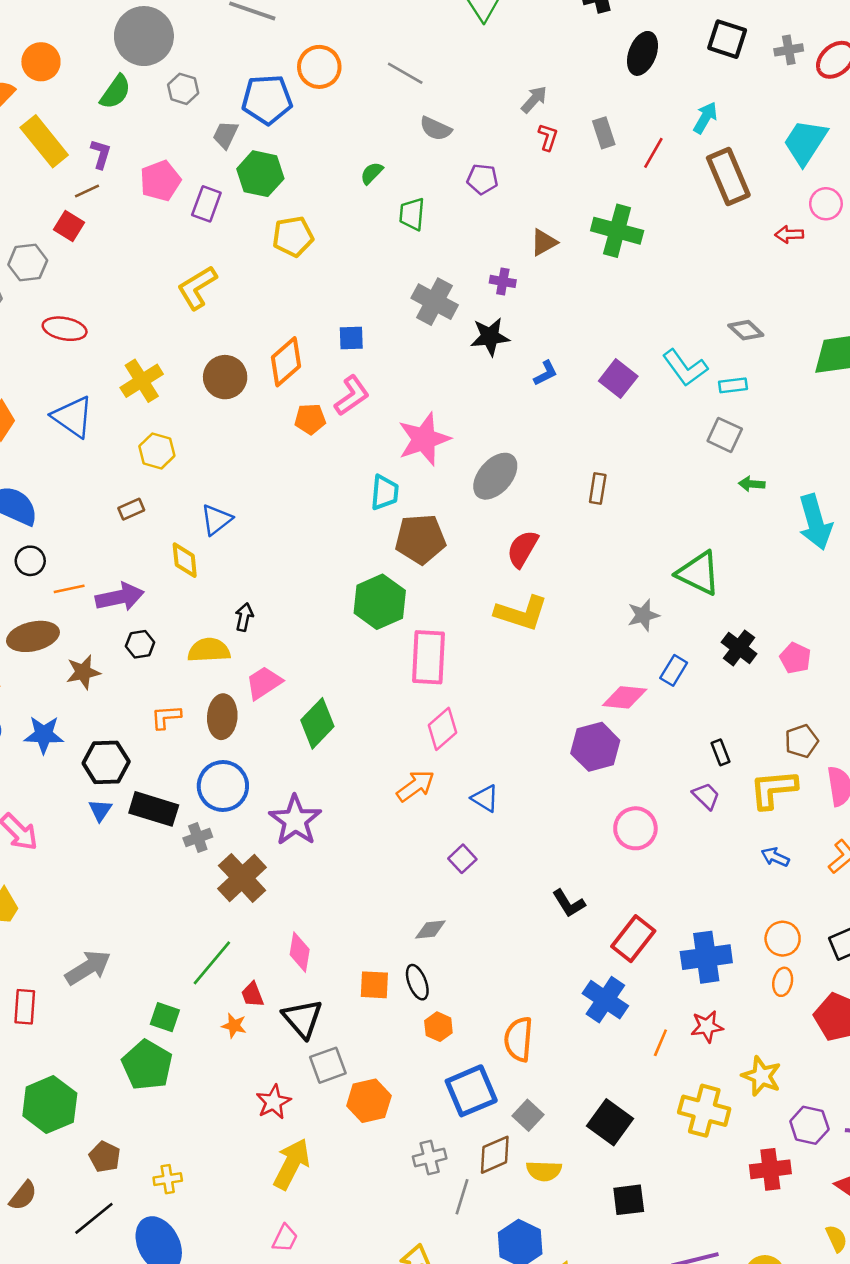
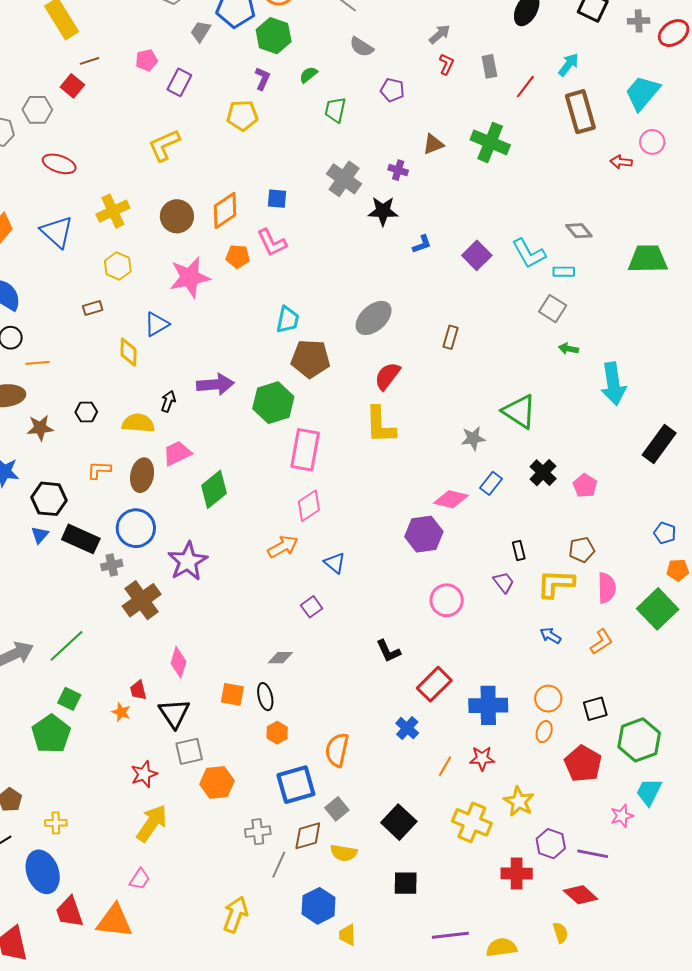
purple L-shape: (101, 154) -> (262, 79), moved
green hexagon: (260, 174) -> (274, 36), moved
pink pentagon: (160, 181) -> (146, 60), size x0.7
pink L-shape: (352, 396) -> (272, 243), turned 92
pink star: (424, 439) -> (190, 277), moved
purple arrow: (120, 597) -> (215, 384), moved
yellow L-shape: (521, 613) -> (380, 425), turned 63
green line: (212, 963) -> (66, 646), moved
blue cross: (605, 1000) -> (407, 728), size x0.7

